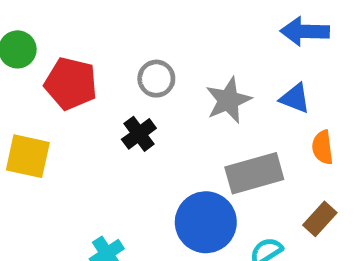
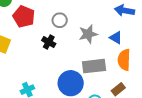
black cross: (139, 134) -> (49, 42), turned -32
orange semicircle: (323, 147) -> (124, 60), size x1.5

